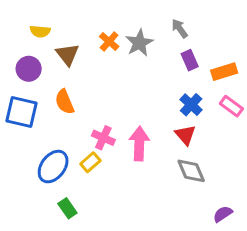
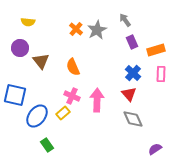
brown triangle: (67, 54) -> (41, 61), moved
orange semicircle: (65, 102) -> (73, 67), moved
pink rectangle: (231, 106) -> (161, 74), turned 56
blue square: (21, 112) -> (15, 95), moved

